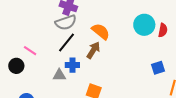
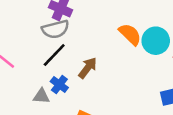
orange semicircle: (101, 32) -> (130, 34), moved
blue cross: (72, 65) -> (59, 85), turned 32

